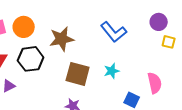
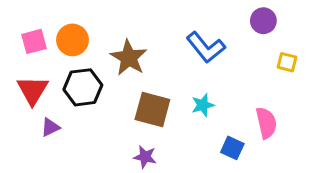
purple circle: (159, 22) -> (263, 21), moved
brown star: (62, 39) -> (129, 58), turned -30

